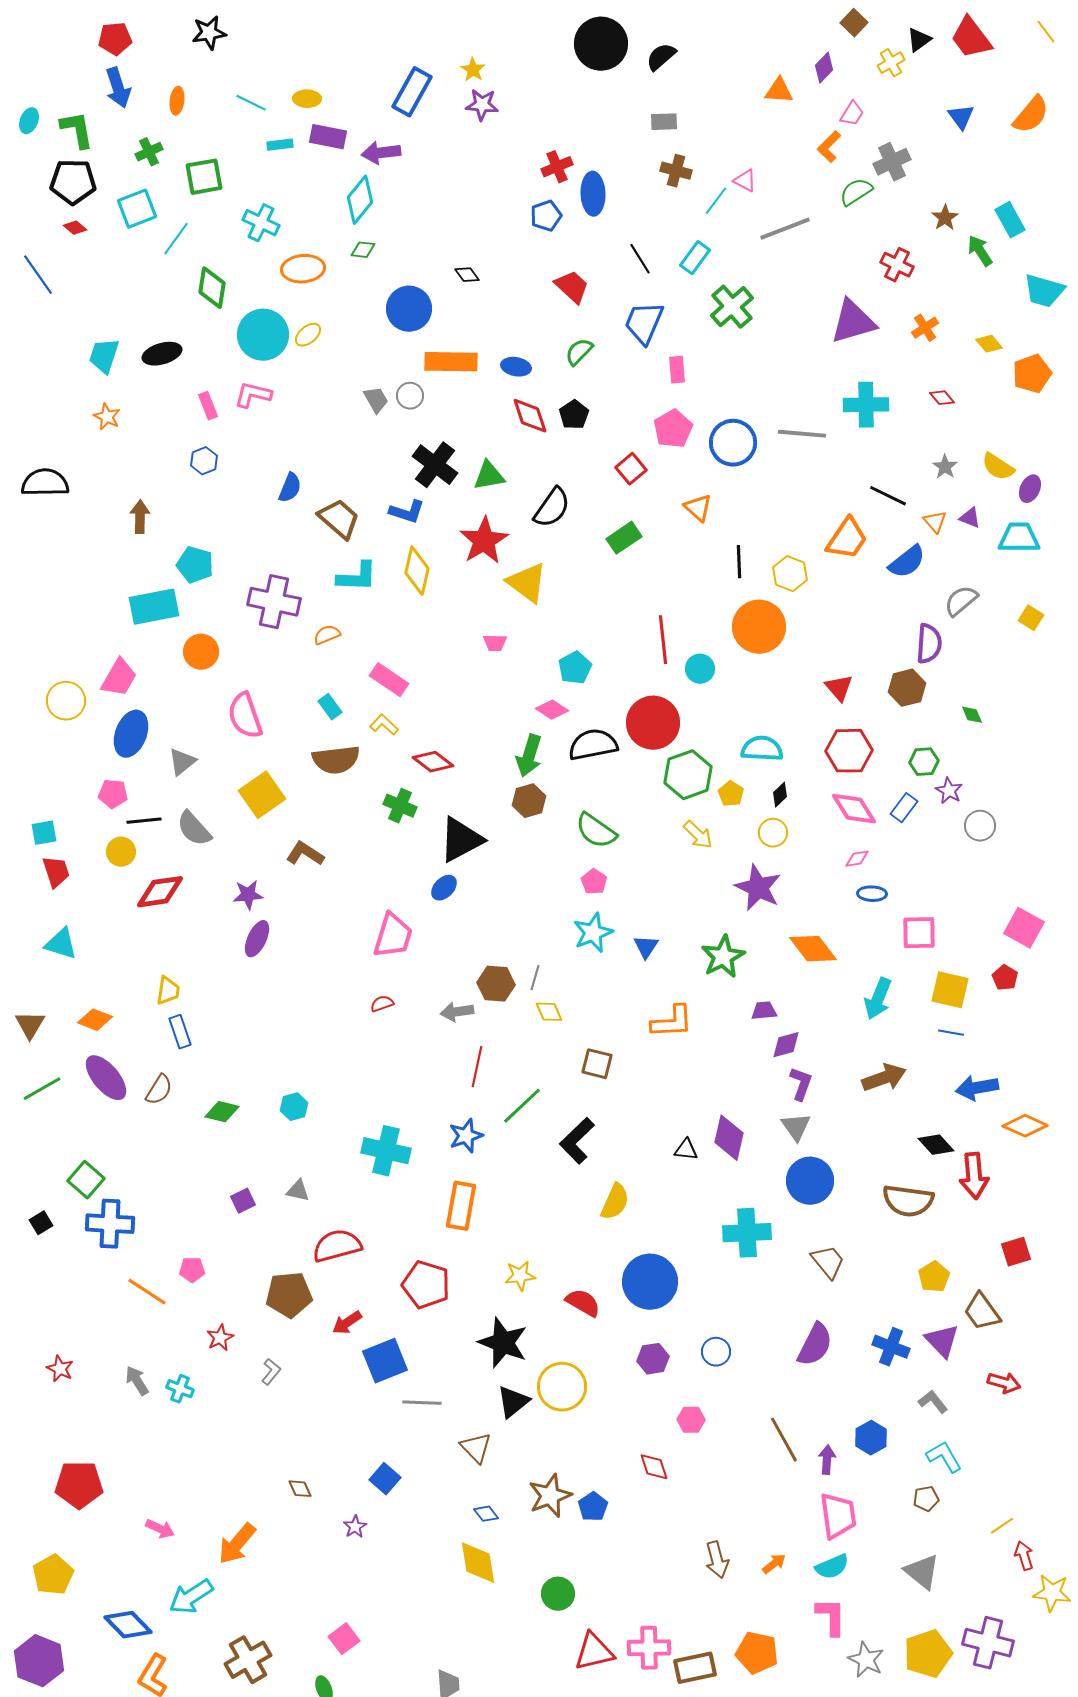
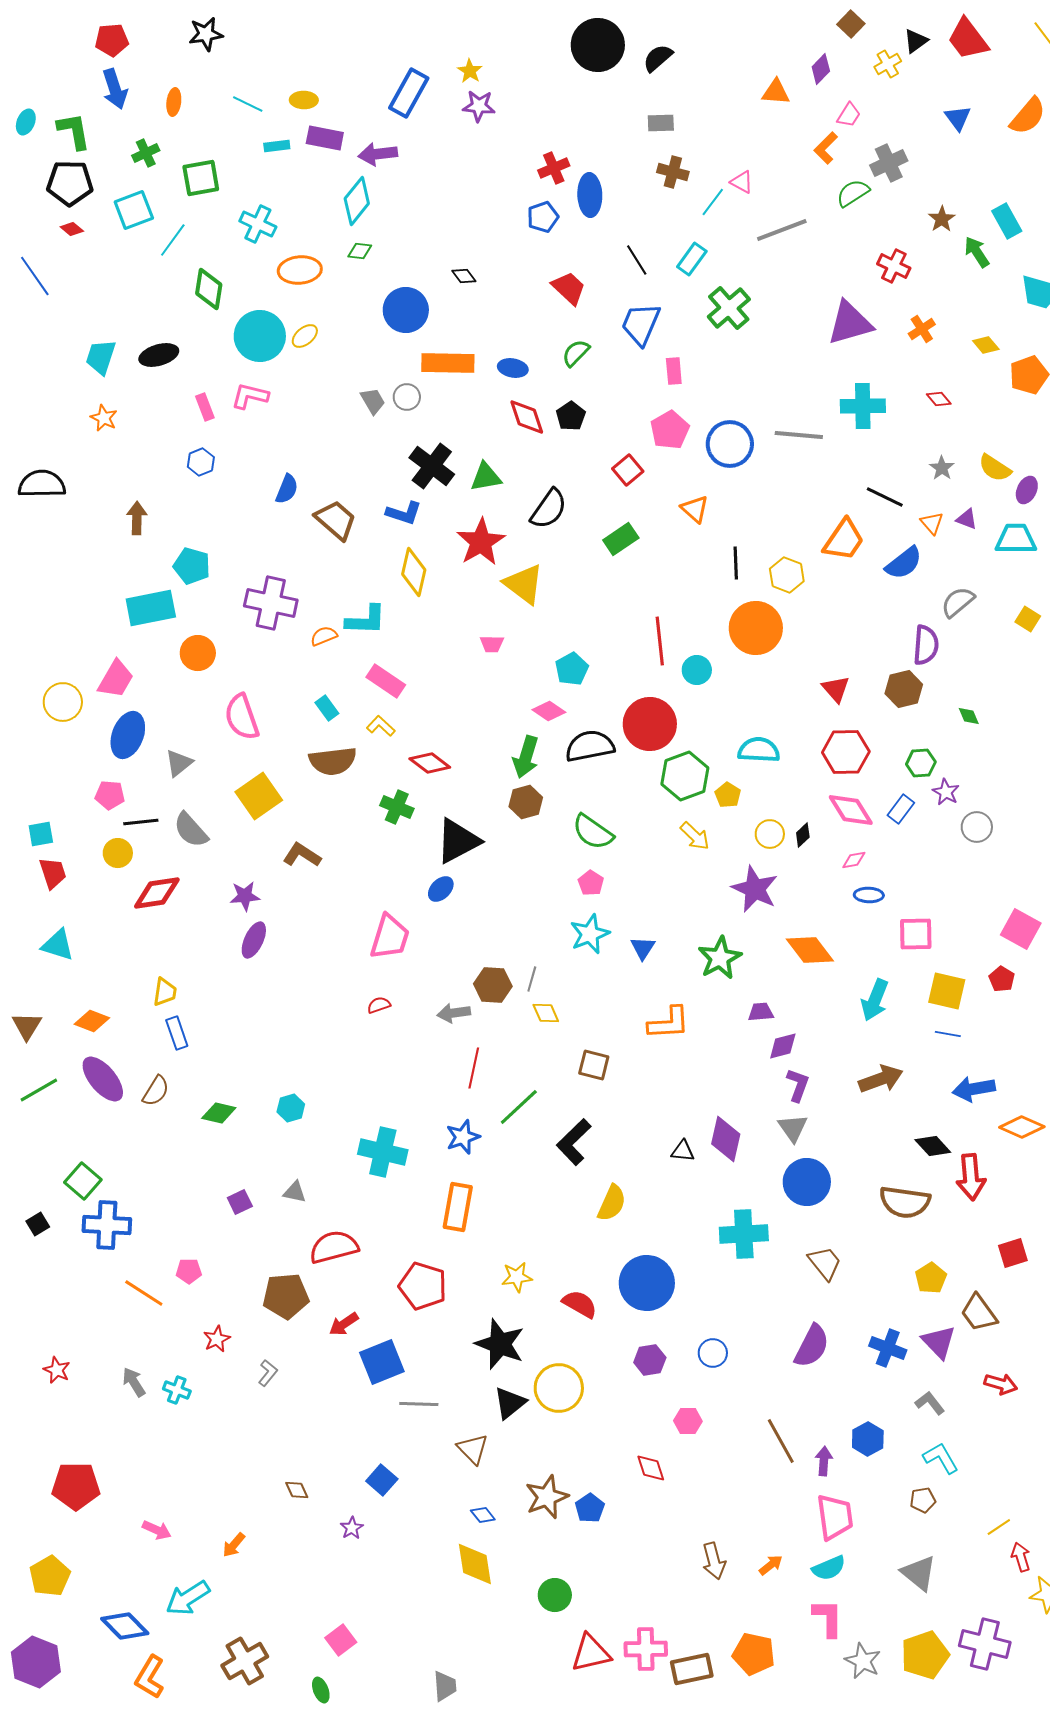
cyan L-shape: (357, 577) -> (366, 620), moved
black diamond: (780, 795) -> (803, 835), moved
orange arrow: (237, 1544) -> (234, 1545), size x0.6

